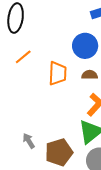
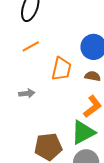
gray arrow: (29, 141) -> (27, 93), moved, turned 105

